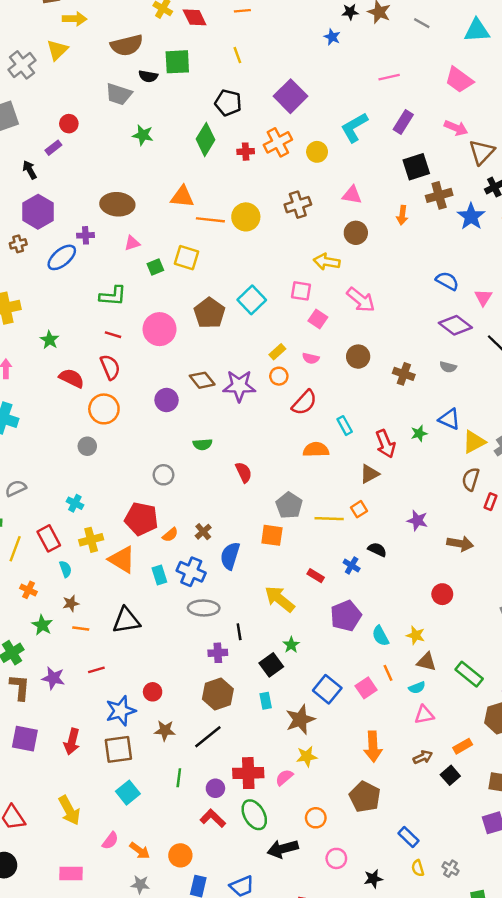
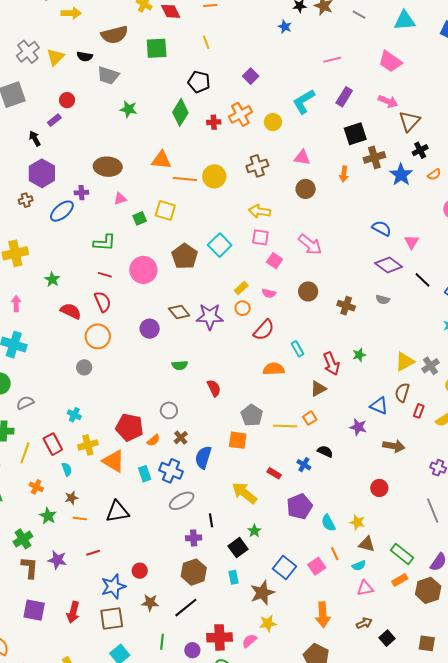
yellow triangle: (57, 50) -> (56, 57), moved
black semicircle: (148, 76) -> (85, 56), moved
purple square: (291, 96) -> (251, 76), size x0.6
yellow arrow: (327, 262) -> (260, 211), moved
blue triangle: (449, 419) -> (379, 406), moved
gray circle: (163, 475) -> (169, 410), moved
gray ellipse: (204, 608) -> (182, 501), turned -30
orange rectangle: (463, 746) -> (400, 580), moved

